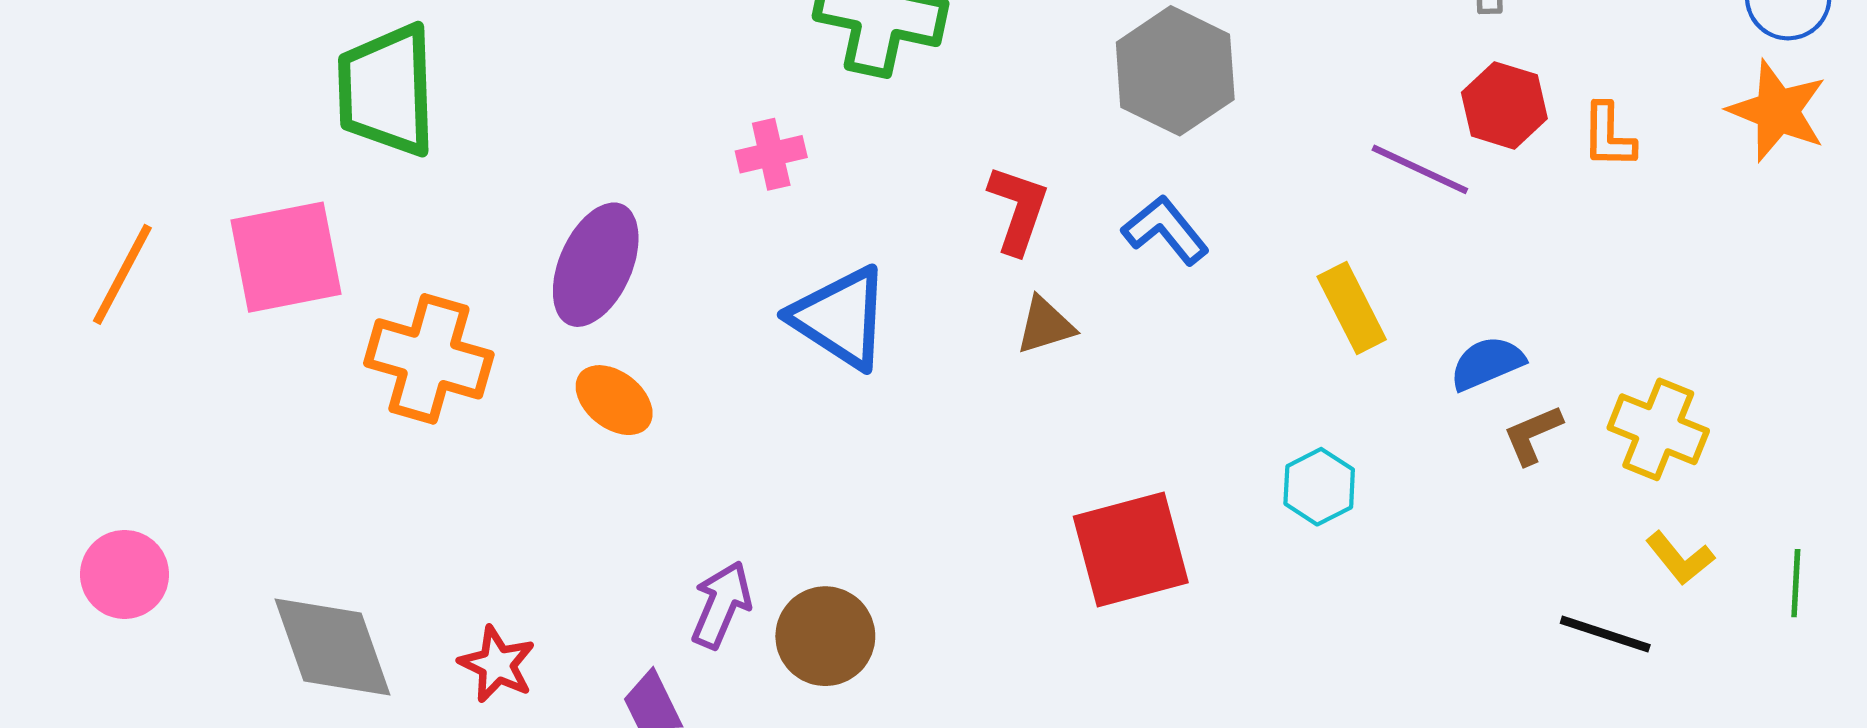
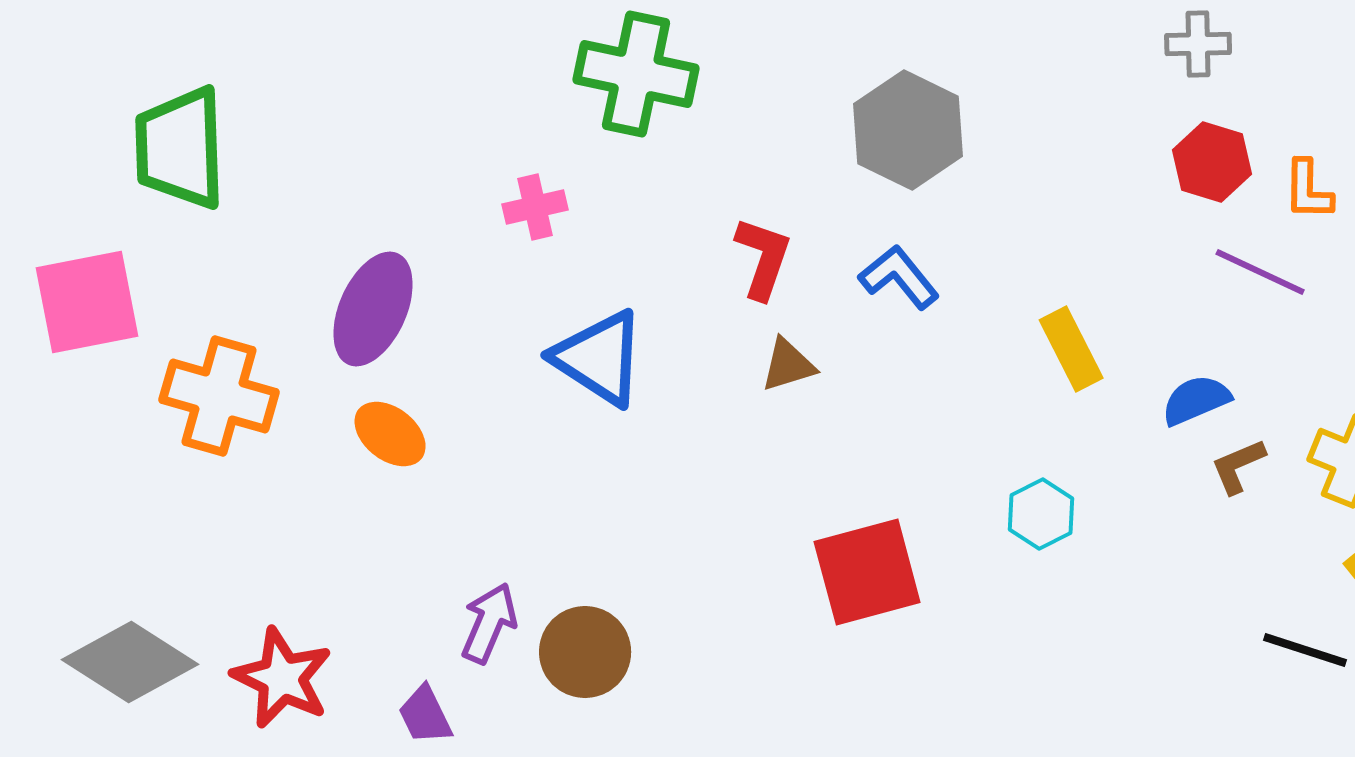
purple line: (1420, 169) -> (1260, 272), moved
gray diamond: (333, 647) -> (130, 662), turned -38
red star: (497, 664) -> (282, 678), size x1.4

